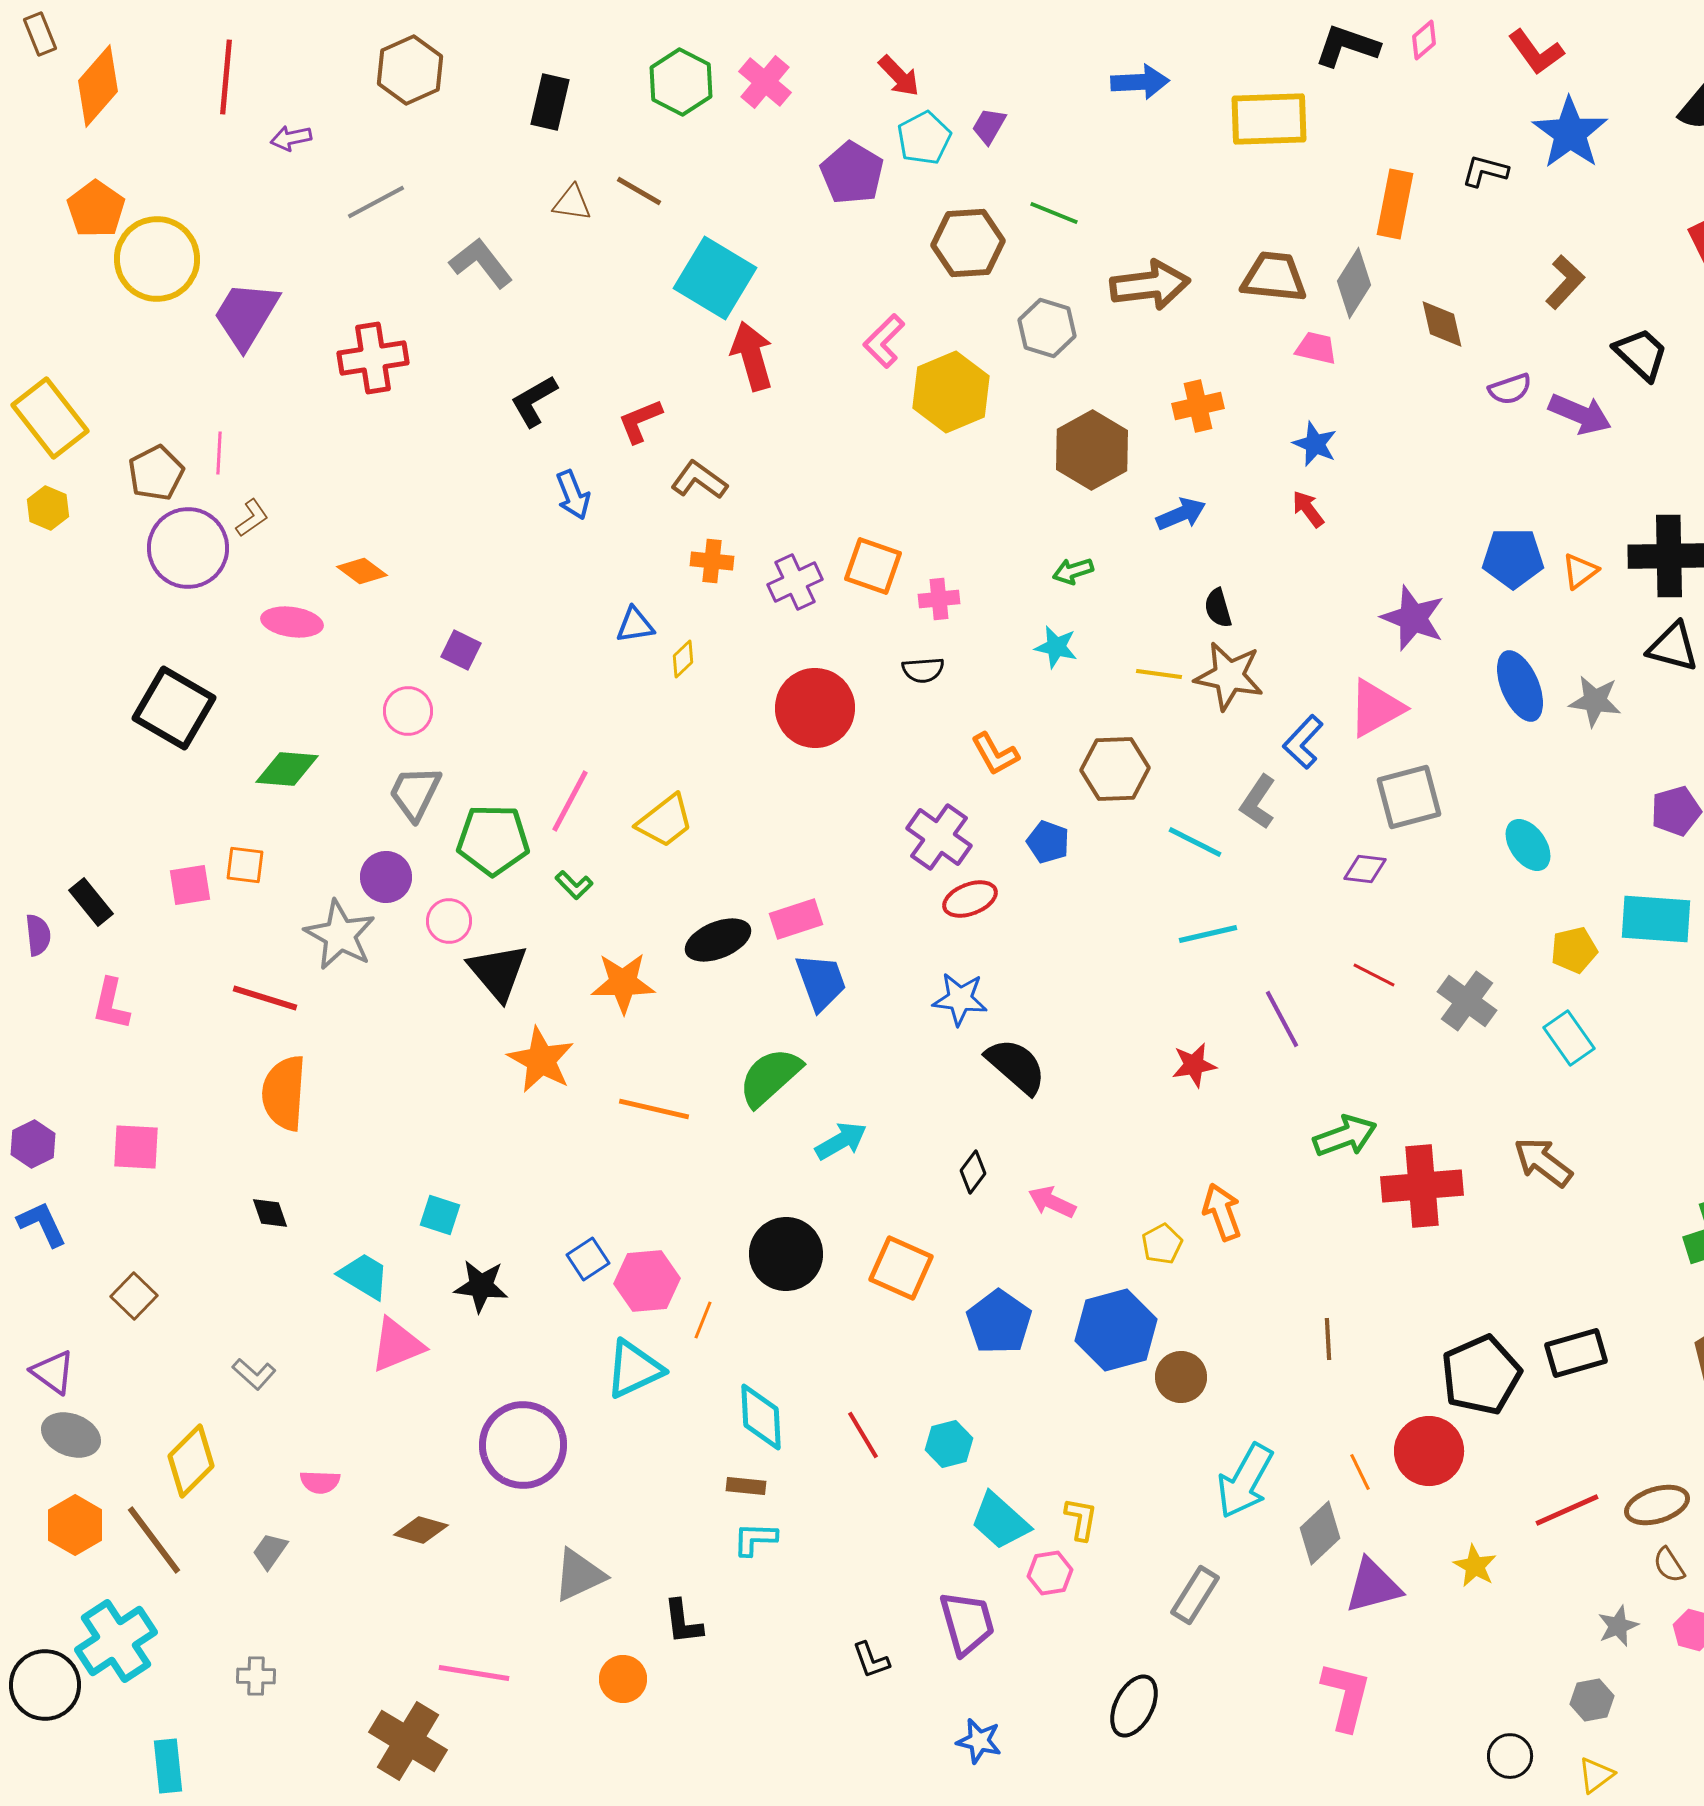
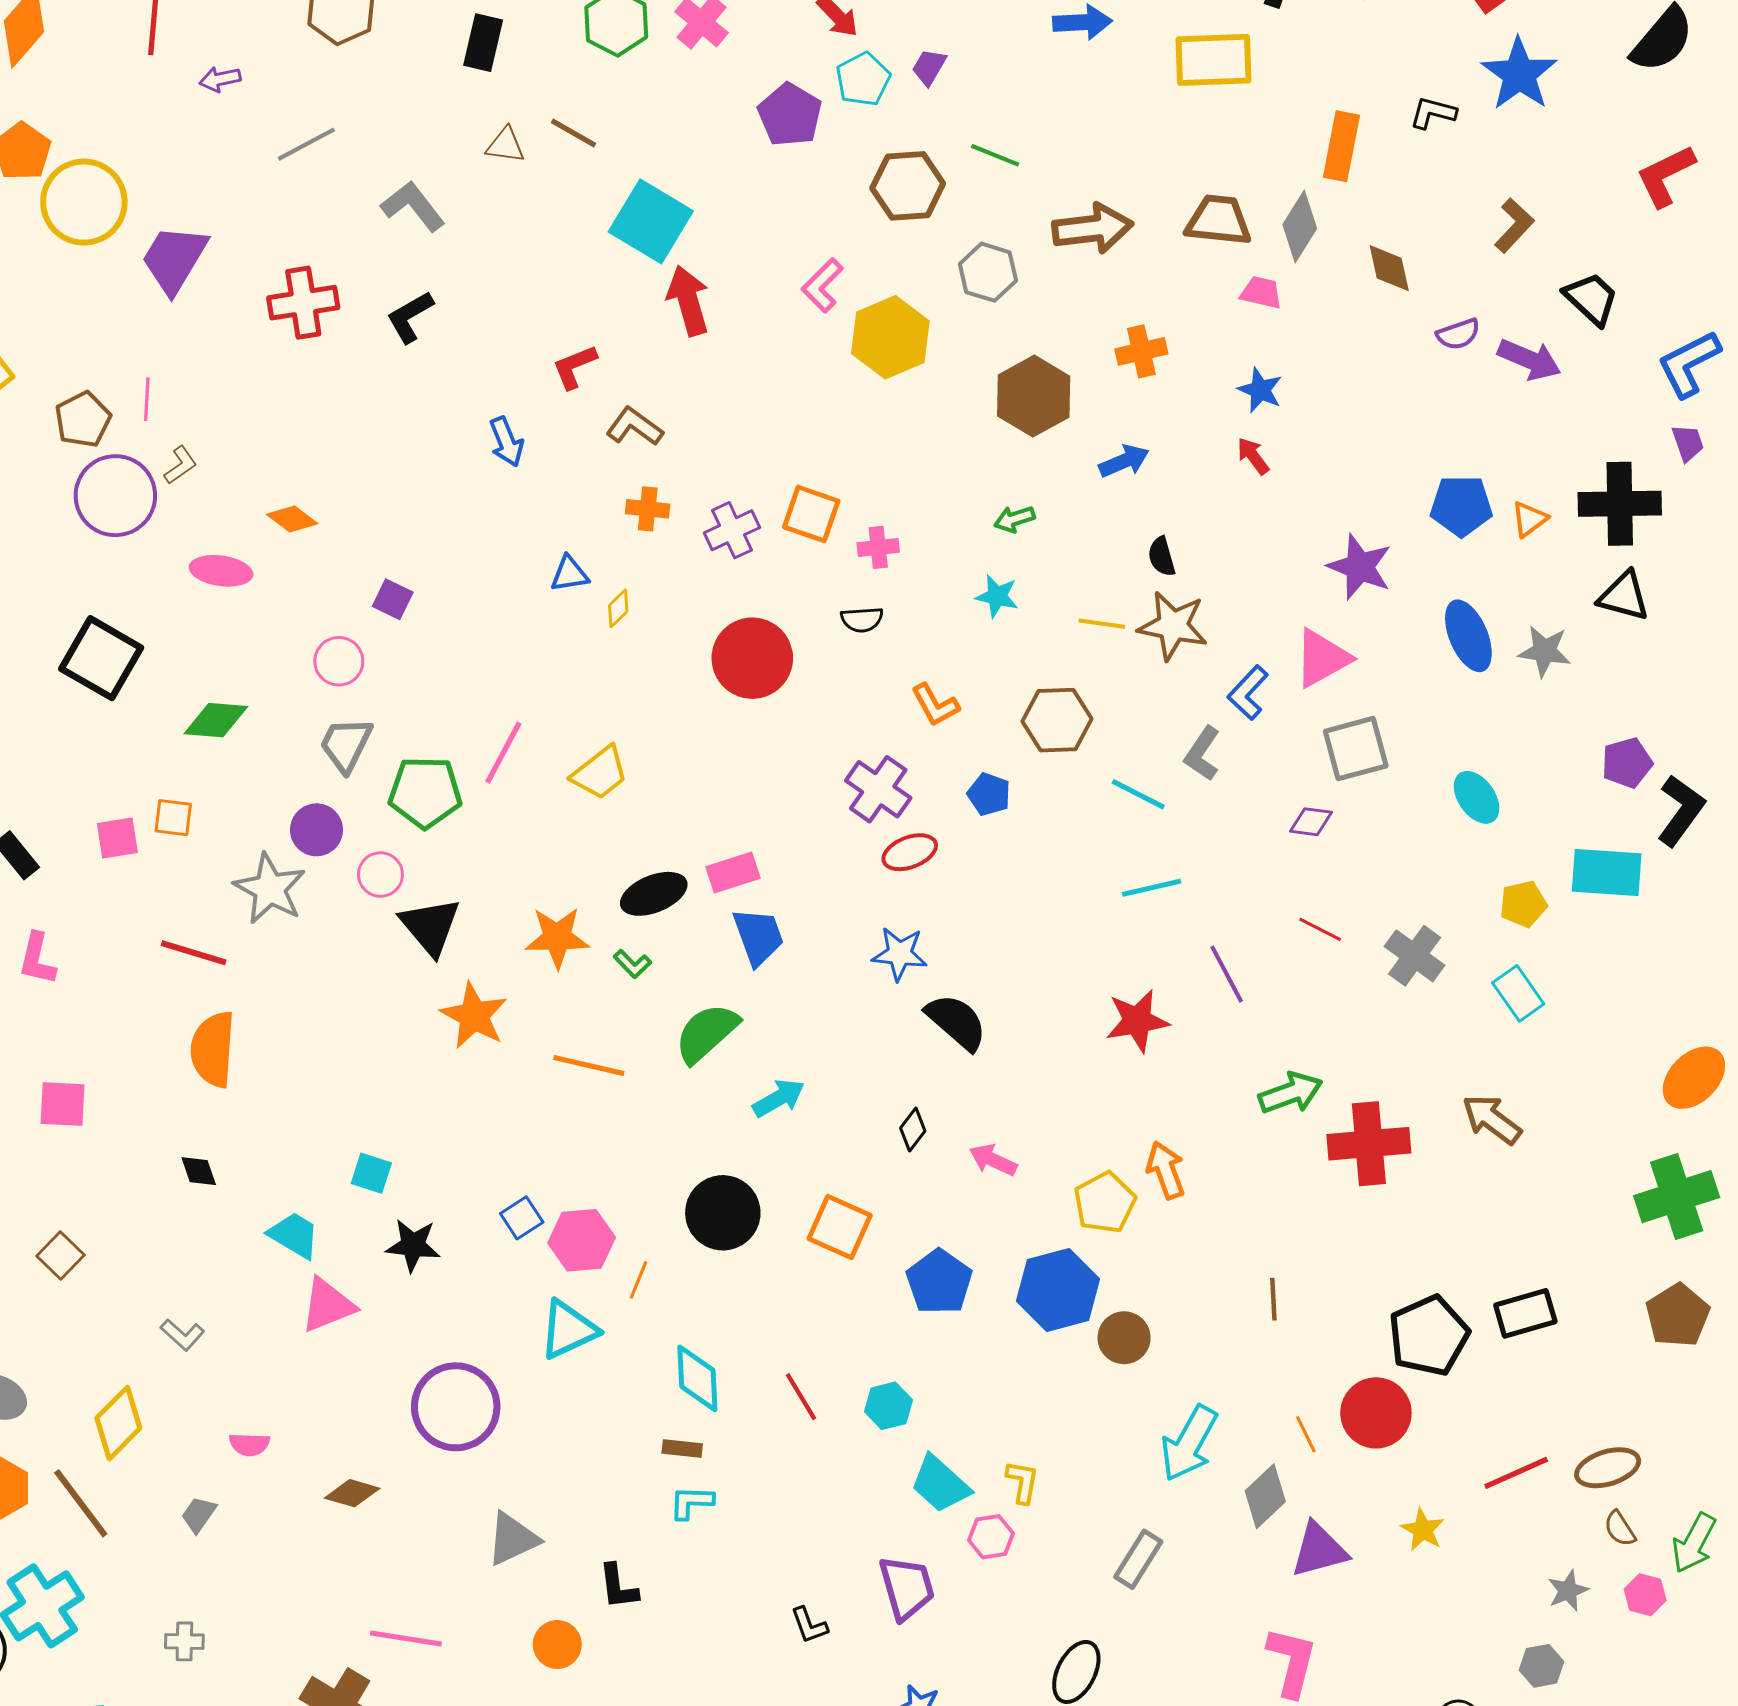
black L-shape: (534, 401) -> (410, 317), moved
green L-shape: (574, 885) -> (632, 964), moved
red star: (1194, 1065) -> (1137, 1021), size x1.4
yellow pentagon: (1162, 1244) -> (1105, 1203), size x1.5

